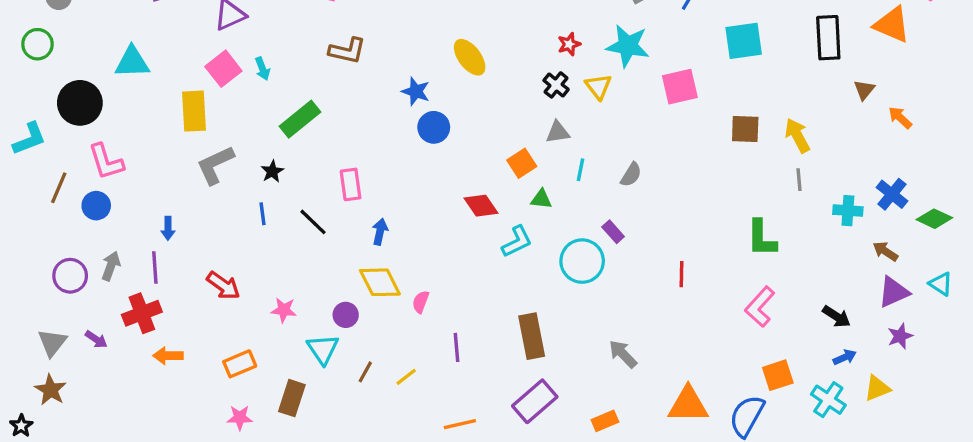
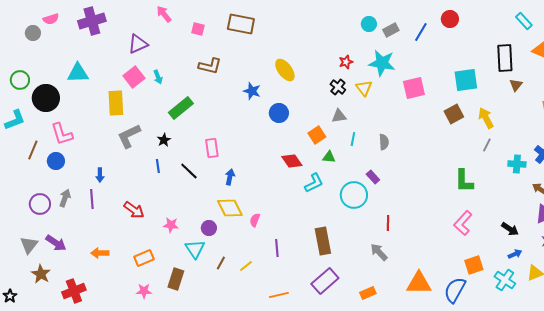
cyan square: (744, 41) -> (466, 80), moved
green circle: (37, 44) -> (20, 80), moved
brown triangle: (864, 90) -> (516, 85), moved
blue circle: (434, 127) -> (279, 113), moved
brown square: (745, 129) -> (454, 114), turned -30
gray semicircle: (631, 175) -> (384, 142), turned -35
gray line: (799, 180) -> (487, 145), turned 32
red line: (682, 274) -> (388, 223), moved
red cross: (142, 313) -> (74, 291), moved
purple arrow: (96, 339) -> (56, 243), size x1.5
brown star: (51, 390) -> (41, 274), moved

